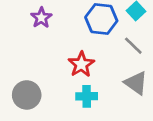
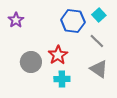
purple star: (41, 18) -> (16, 20), moved
gray circle: (27, 95) -> (31, 62), moved

